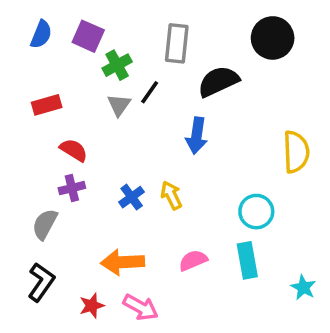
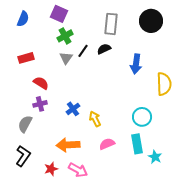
purple square: (88, 36) -> (59, 14), moved
gray rectangle: (177, 43) -> (111, 24), moved
black semicircle: (218, 81) -> (104, 49), moved, size x0.6
blue arrow: (197, 136) -> (136, 64), moved
yellow arrow: (171, 195) -> (95, 119), moved
cyan star: (303, 287) -> (155, 157), moved

